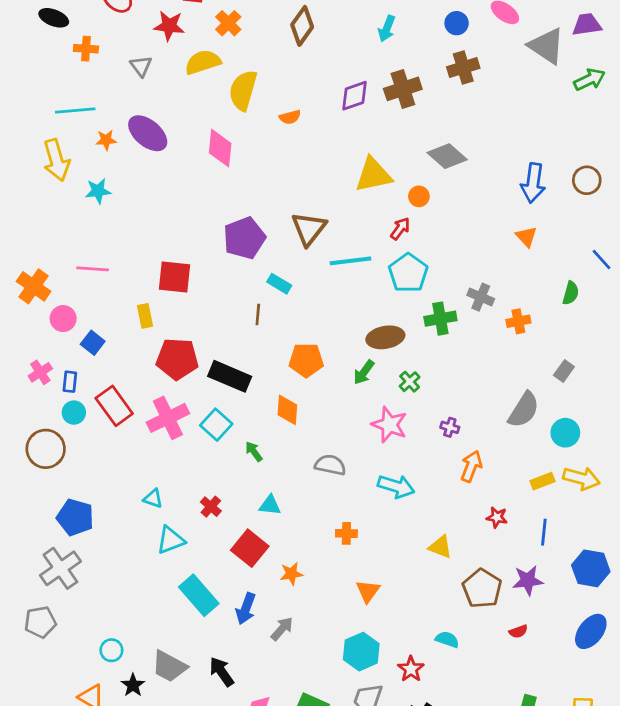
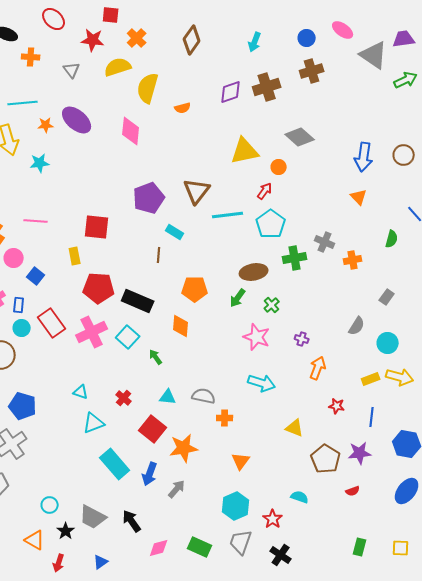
gray semicircle: (524, 410) -> (357, 326), size x0.7
gray semicircle: (330, 465) -> (204, 396), moved
orange star: (291, 574) -> (184, 448), size x1.6

